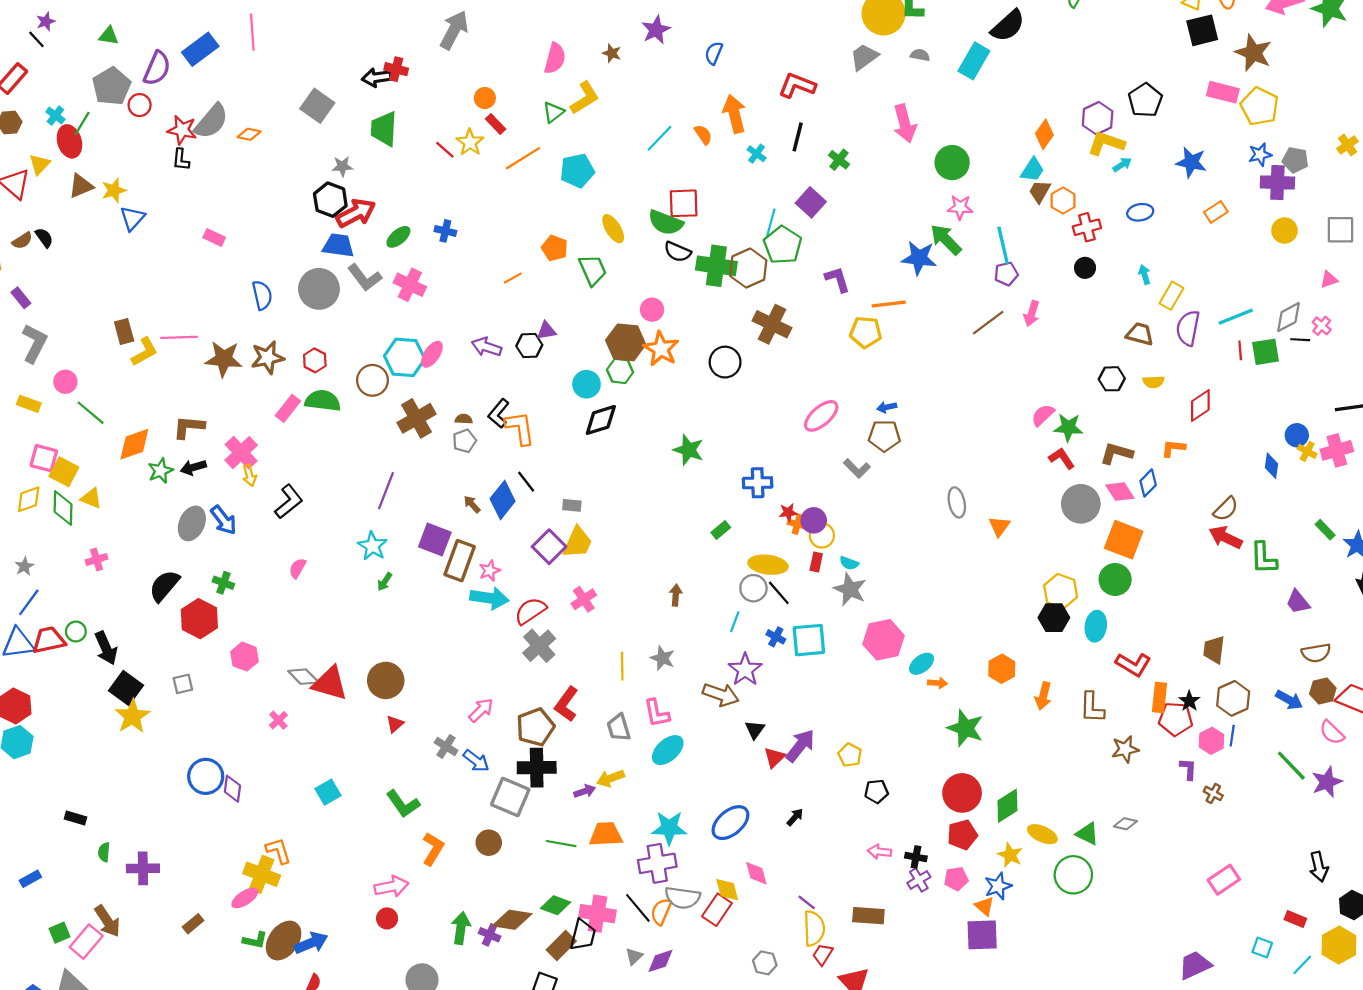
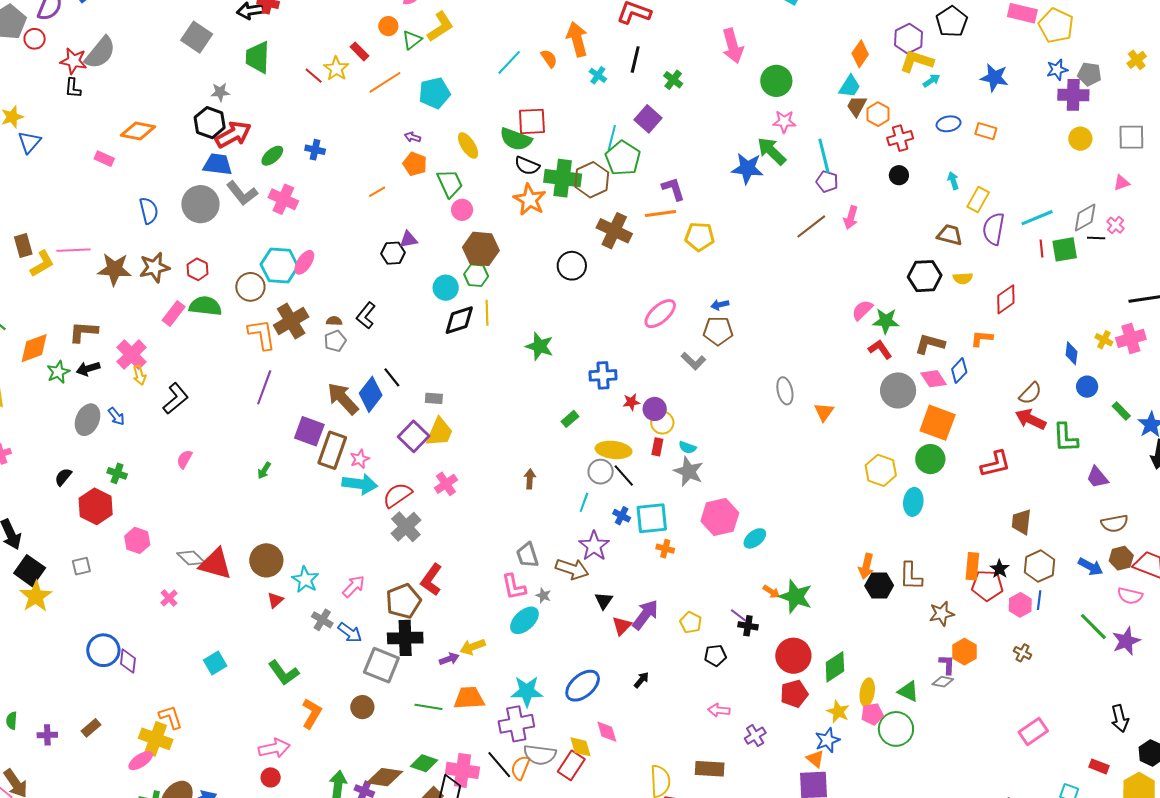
orange circle: (485, 98) -> (388, 26), moved
orange diamond: (249, 134) -> (138, 131), moved, size x1.6
orange rectangle: (1216, 212) -> (986, 131), moved, turned 50
purple pentagon: (1006, 274) -> (827, 182), turned 30
orange line: (889, 304) -> (660, 213), moved
pink circle: (652, 310) -> (462, 210), moved
purple arrow: (487, 347) -> (413, 137), moved, size x0.6
orange star: (661, 349) -> (530, 200), moved
black hexagon: (1112, 379) -> (925, 276), size x1.4
orange L-shape: (520, 428) -> (262, 334), moved
blue circle: (1297, 435) -> (1087, 387), moved
brown arrow: (472, 504) -> (343, 399), size x2.0
blue arrow: (224, 520) -> (116, 416), size x0.7
orange cross: (797, 524) -> (665, 549), moved
cyan star: (372, 546) -> (305, 580), moved
black semicircle: (164, 586) -> (63, 477), size x0.6
black hexagon: (1054, 618) -> (879, 586), moved
gray star: (662, 658) -> (543, 595), moved, size x0.7
red L-shape: (1133, 664) -> (996, 464), moved, turned -44
yellow line: (622, 666) -> (487, 313), moved
orange hexagon: (1002, 669) -> (964, 652), moved
orange arrow: (938, 683) -> (771, 592), moved, turned 30
gray trapezoid: (619, 728) -> (527, 555), moved
pink semicircle: (1332, 732) -> (1130, 596), turned -30
purple L-shape: (1188, 769) -> (947, 664), moved
yellow ellipse: (1042, 834) -> (867, 692), turned 76
black cross: (916, 857) -> (748, 626), moved
purple cross: (143, 868) -> (47, 735), size x0.7
pink pentagon: (956, 879) -> (872, 714), moved
purple line: (807, 902) -> (738, 615), moved
brown rectangle: (193, 924) -> (91, 728), moved

